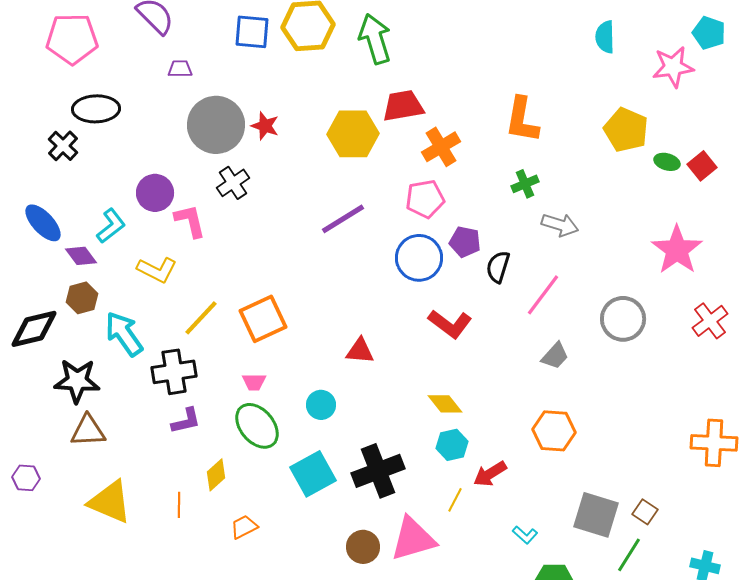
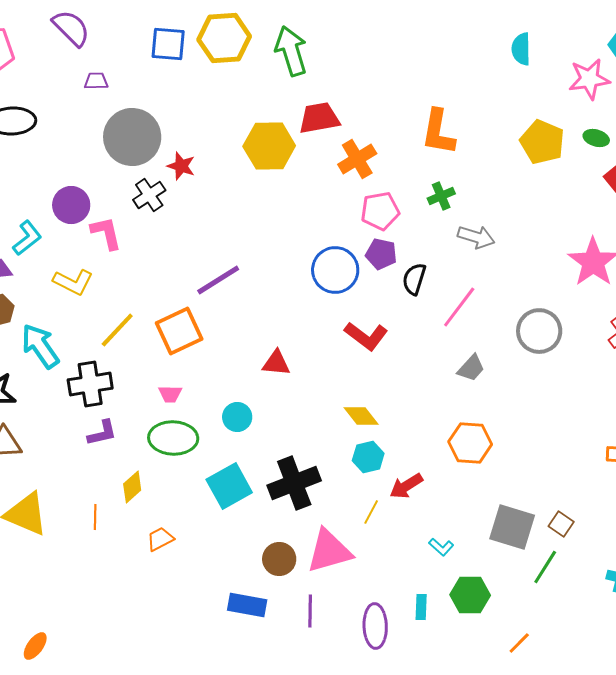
red star: (265, 126) -> (181, 166), moved
green ellipse: (667, 162) -> (596, 138), moved
pink pentagon: (425, 199) -> (380, 211), moved
purple line: (343, 219) -> (218, 280), moved
green ellipse: (257, 426) -> (173, 438), turned -48

